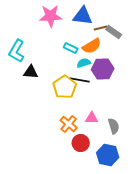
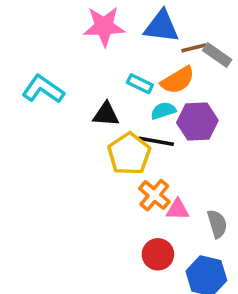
cyan L-shape: (17, 51) -> (43, 89), turned 95
black triangle: (31, 72) -> (106, 114), moved
orange cross: (69, 124) -> (154, 195), moved

